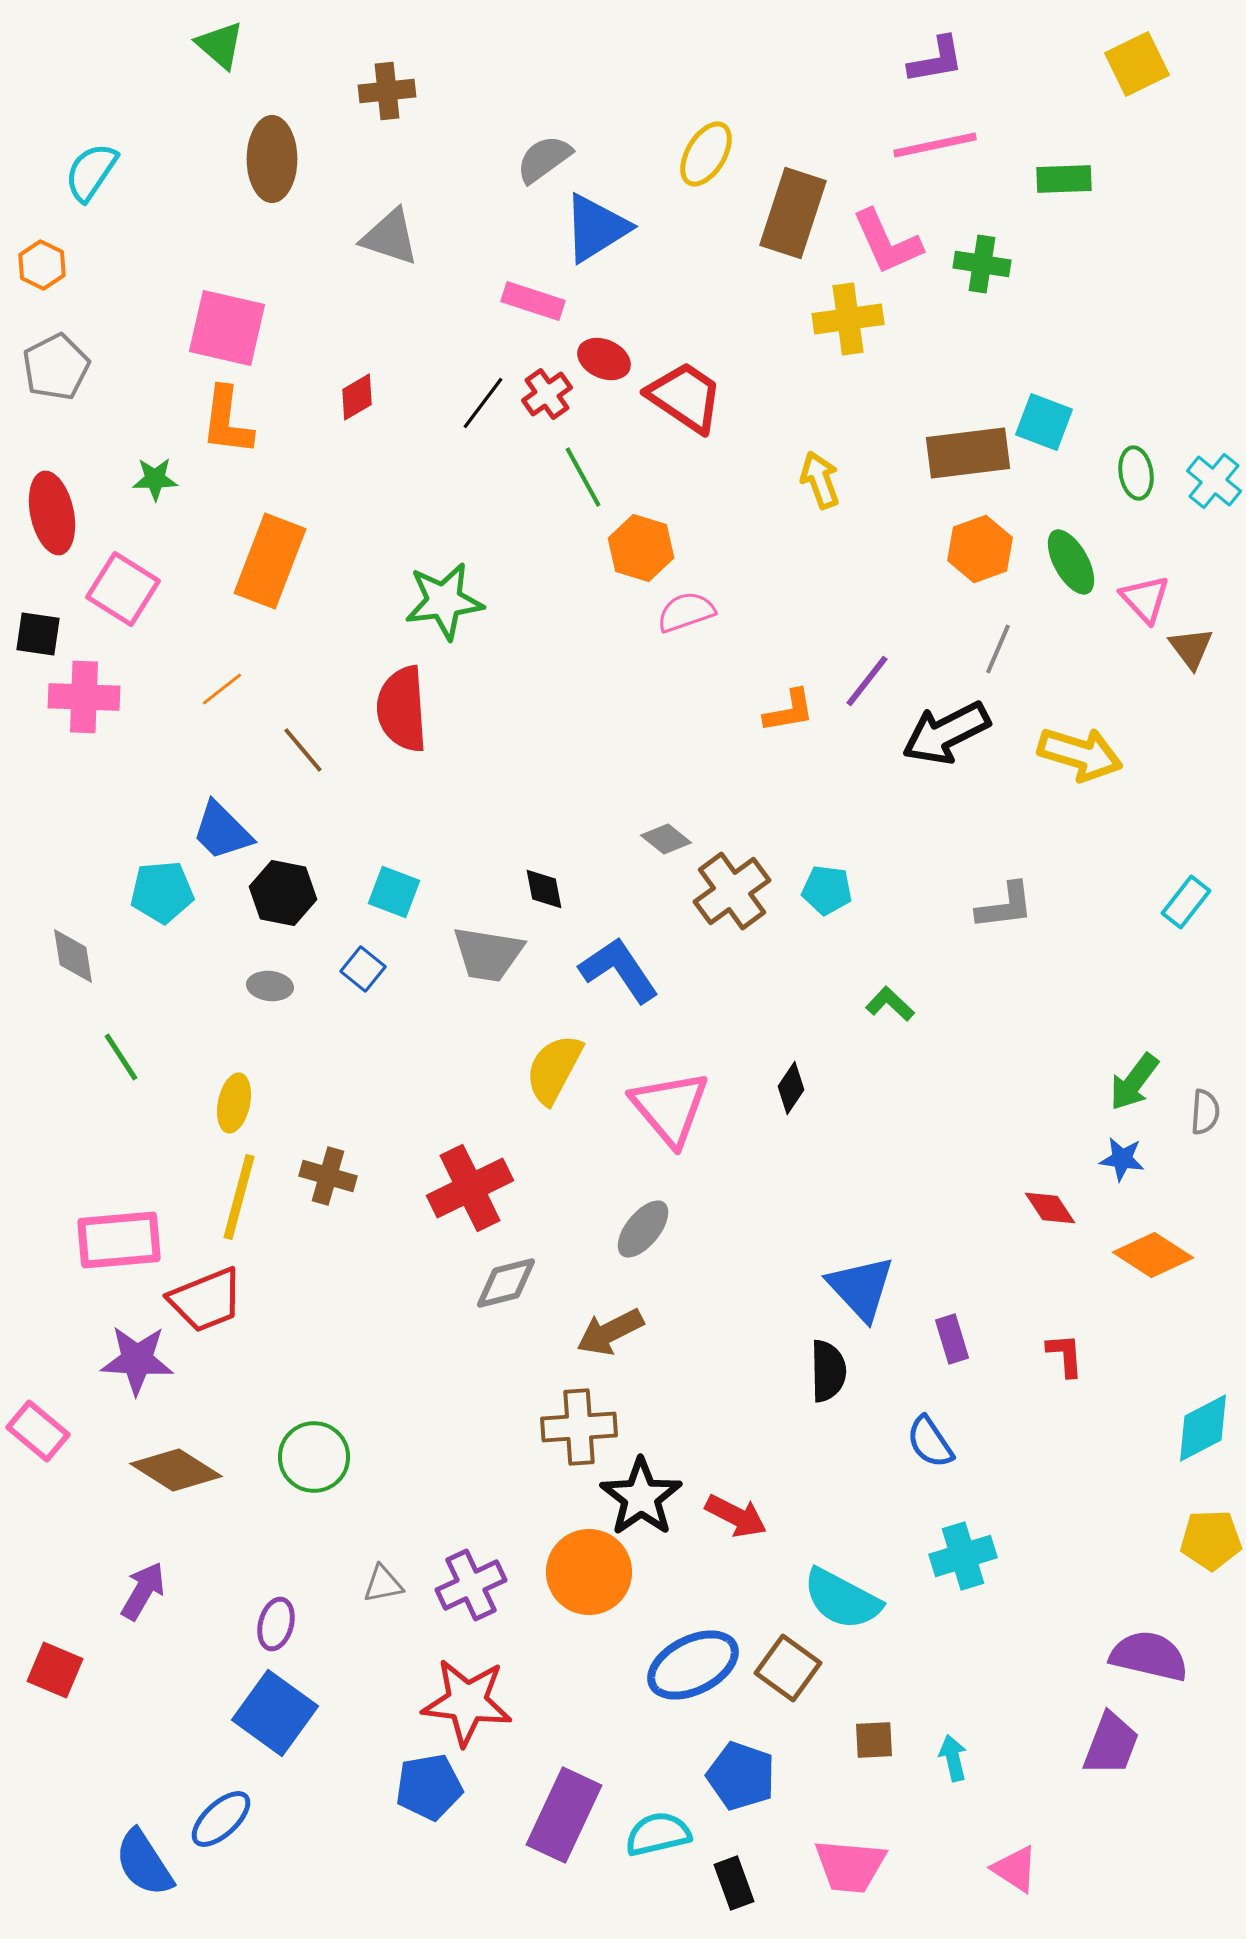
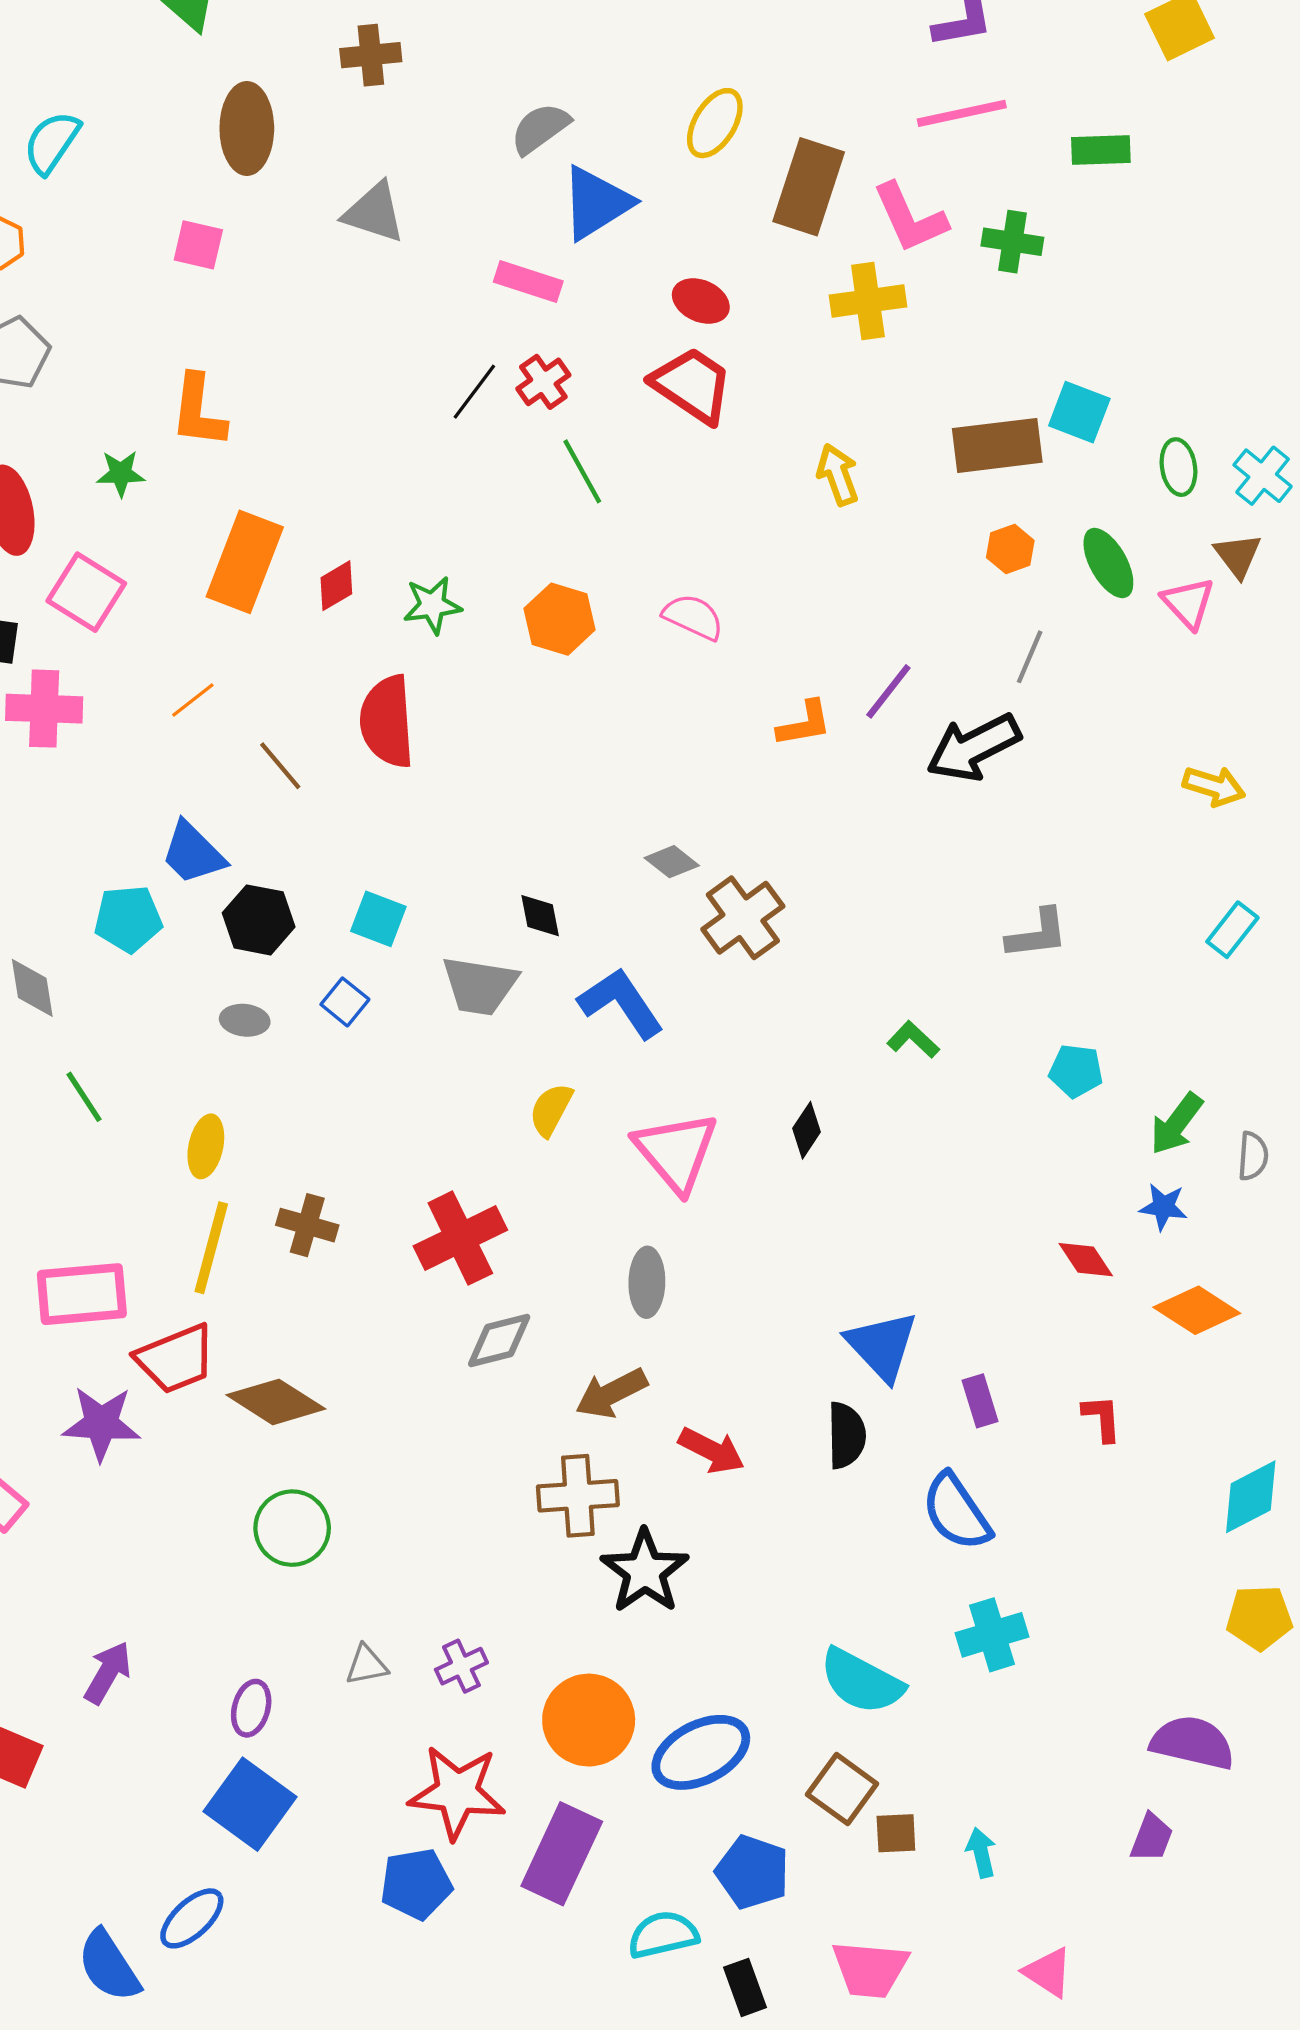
pink square: (227, 328) -> (198, 245), moved, size x0.6
red ellipse: (604, 359) -> (701, 301), moved
red diamond: (357, 397) -> (336, 586), moved
orange hexagon: (641, 548) -> (560, 619), moved
orange hexagon: (980, 549) -> (1010, 549), size x0.7
green star: (444, 601) -> (432, 605), size x0.7
pink semicircle: (686, 612) -> (693, 617), turned 44
brown triangle: (1191, 648) -> (1238, 555), moved
yellow arrow: (1080, 754) -> (1214, 786), moved, size x0.7
cyan pentagon: (827, 890) -> (1076, 1071), moved
yellow semicircle: (554, 1069) -> (551, 1110), size x0.7
gray ellipse: (643, 1229) -> (647, 1282), turned -38
blue semicircle: (930, 1442) -> (956, 1512), size x1.4
brown diamond: (176, 1470) -> (276, 1402), moved
red arrow: (736, 1516) -> (712, 1450), moved
orange circle: (589, 1572) -> (589, 1720), moved
purple cross: (471, 1585) -> (461, 1666), size x0.7
brown square: (788, 1668) -> (842, 1789), moved
purple trapezoid: (1111, 1744) -> (1152, 1838), size x0.7
purple rectangle: (564, 1815) -> (562, 1854), moved

